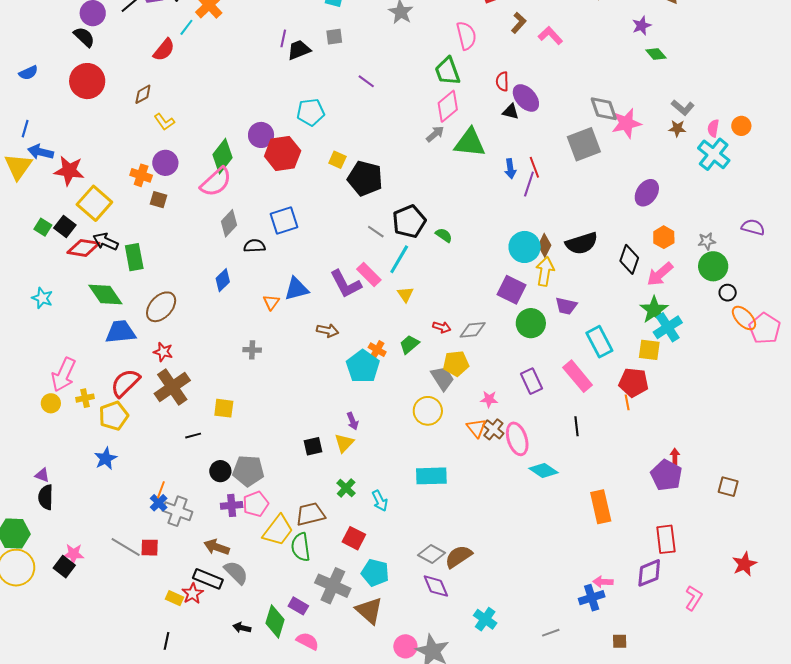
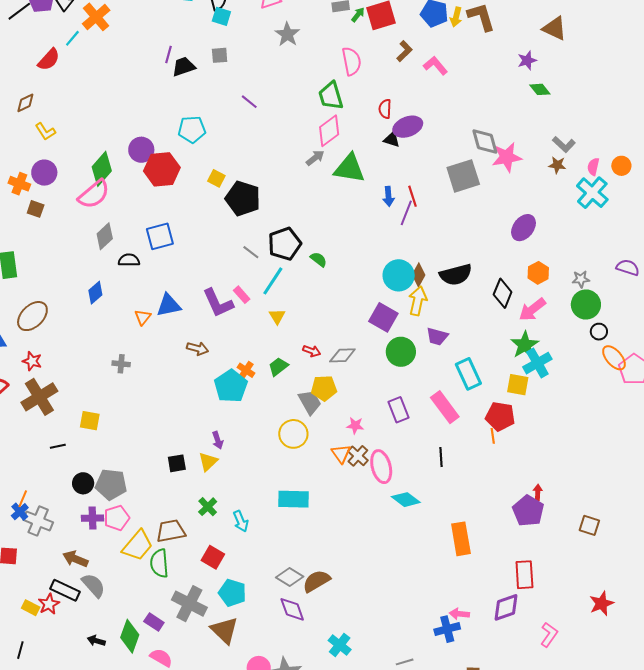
purple ellipse: (526, 98) -> (408, 127), turned -72
pink rectangle: (369, 274) -> (242, 295), size x0.7

